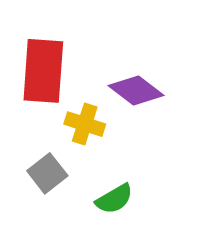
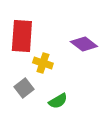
purple diamond: (136, 91) -> (84, 44), moved

